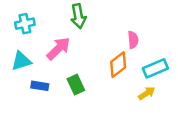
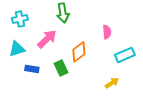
orange diamond: (118, 65) -> (79, 52), moved
yellow arrow: (147, 93) -> (112, 83), moved

